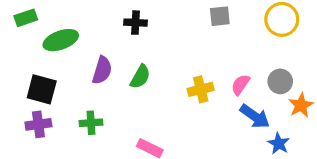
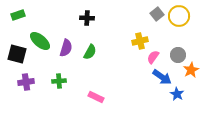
gray square: (220, 16) -> (157, 14), moved, turned -32
green ellipse: (61, 40) -> (40, 41), moved, turned 60
black square: (42, 89) -> (17, 54), moved
yellow cross: (201, 89) -> (140, 41), moved

